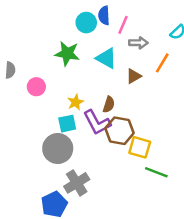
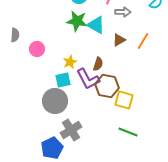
green star: (67, 53) -> (77, 21), moved
orange line: (162, 63) -> (143, 41), moved
green line: (156, 172) -> (128, 132), moved

